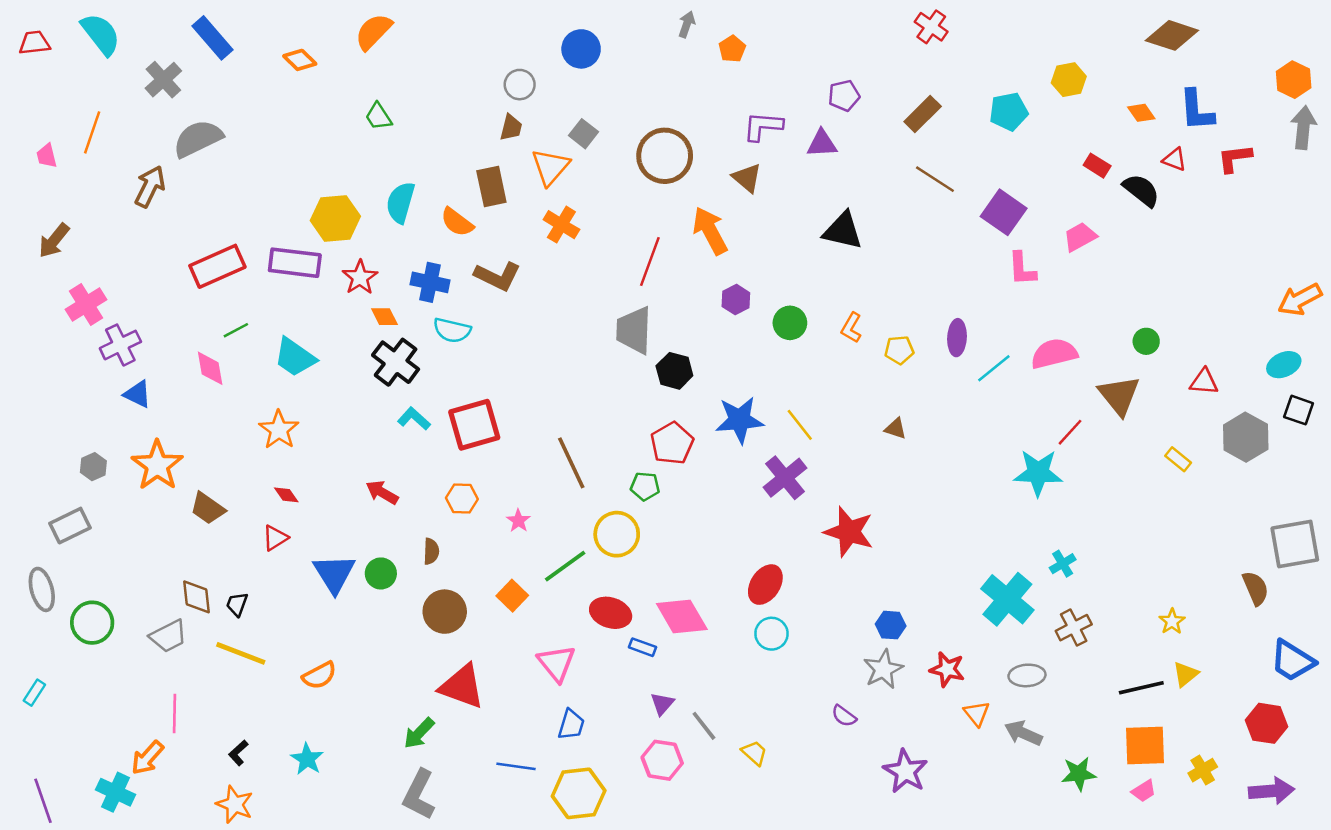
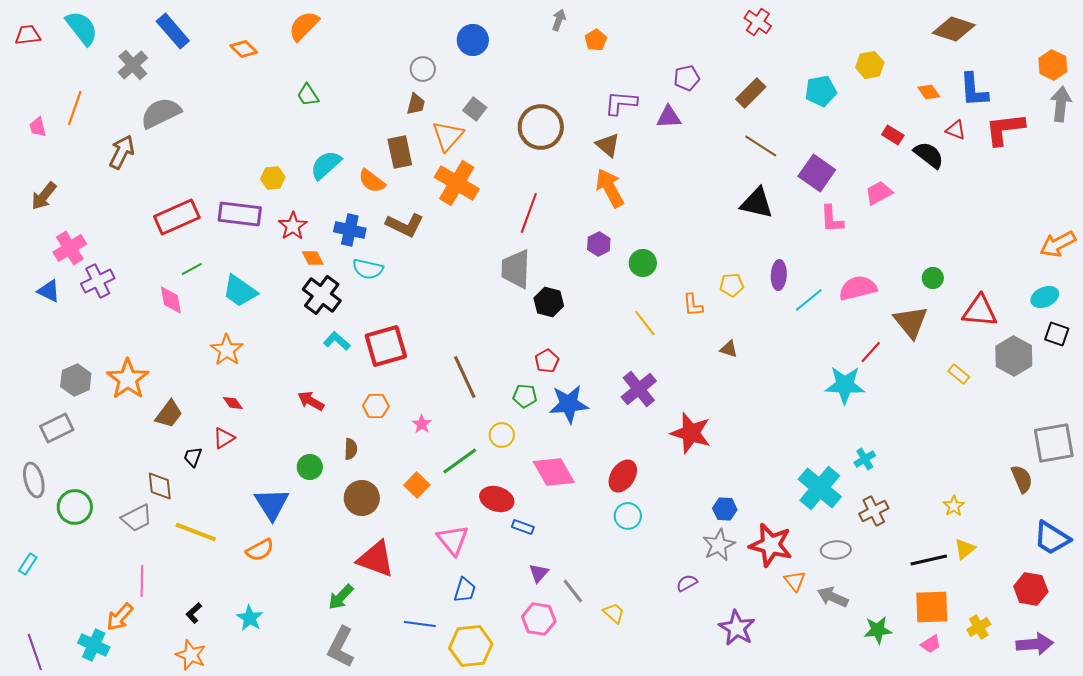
red L-shape: (1235, 158) -> (1005, 129), size x1.4
cyan semicircle: (400, 202) -> (326, 165), turned 32
yellow hexagon: (335, 218) -> (273, 178), size x0.6
orange cross: (561, 225) -> (457, 183), size x1.5
orange arrow: (710, 231) -> (610, 188), moved
black triangle: (843, 231) -> (757, 203), moved
orange L-shape: (851, 328) -> (693, 305), moved, turned -35
red triangle: (1204, 382) -> (980, 311), size x1.5
blue triangle: (138, 394) -> (49, 291), moved
blue star: (740, 420) -> (569, 404), moved
yellow line: (800, 425) -> (645, 323), moved
red pentagon: (672, 443) -> (547, 361), size x0.7
gray hexagon: (93, 467) -> (76, 380), size x1.4
brown trapezoid: (208, 508) -> (169, 414), turned -88
yellow circle: (617, 534) -> (502, 435), size x0.7
blue triangle: (334, 573) -> (272, 504), moved
black trapezoid: (237, 604) -> (193, 457), moved
pink diamond: (682, 616) -> (554, 472), moved
red star: (947, 669) -> (771, 545), size x1.5
purple semicircle: (844, 716) -> (687, 583), turned 115

